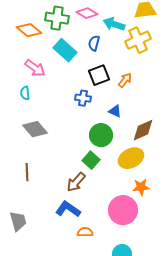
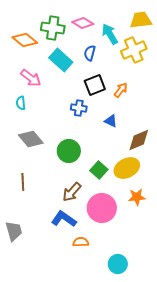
cyan arrow: (114, 24) -> (110, 34), turned 40
green circle: (101, 135) -> (69, 151), moved
green square: (91, 160) -> (99, 170), moved
pink circle: (123, 210) -> (102, 208), moved

